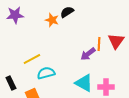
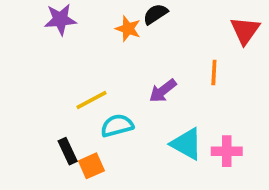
red triangle: (116, 41) -> (245, 30), moved
purple arrow: (88, 54) -> (163, 91), moved
black rectangle: (11, 83) -> (68, 151), moved

